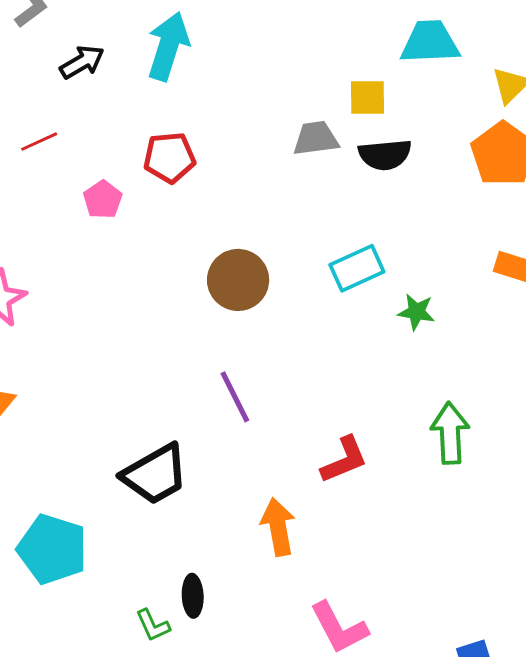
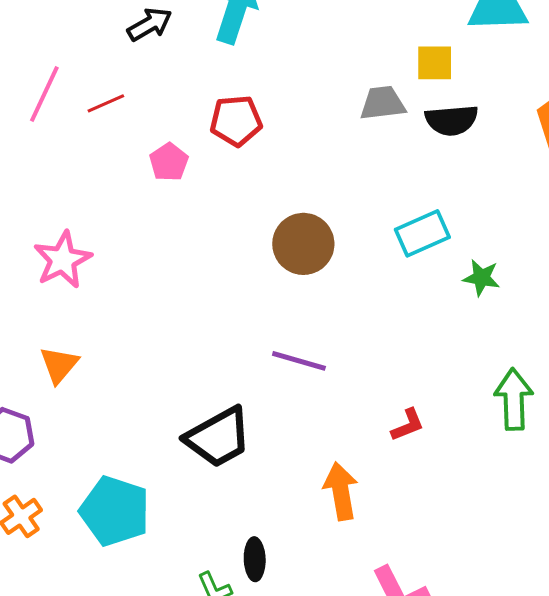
purple line: (235, 397) -> (299, 361), turned -48
red L-shape: (344, 460) -> (408, 425), size x0.7

